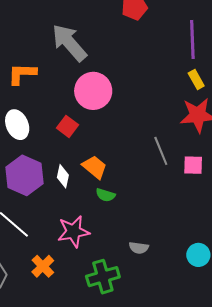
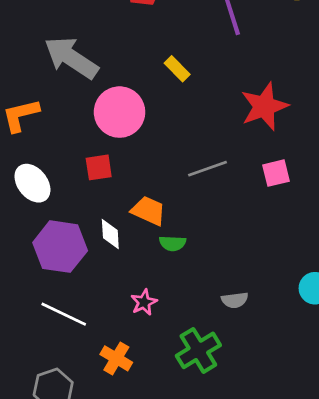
yellow rectangle: (196, 80) -> (177, 69), moved
red square: (67, 126) -> (99, 167), turned -30
gray line: (161, 151) -> (208, 169), moved, turned -72
pink star: (73, 232) -> (144, 302), size x0.6

